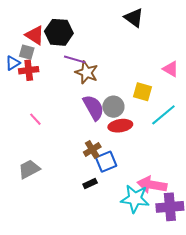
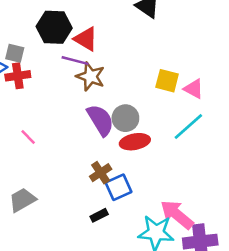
red triangle: (35, 35) -> (86, 39), moved
pink triangle: (171, 69) -> (194, 89), moved
yellow square: (143, 92) -> (167, 81), moved
pink arrow: (152, 185) -> (177, 215), turned 32

